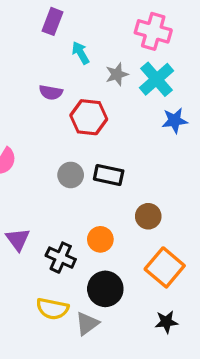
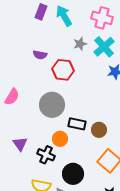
cyan arrow: (81, 53) -> (64, 16), moved, size x1.5
gray circle: (71, 175) -> (52, 105), size x1.6
black rectangle: (109, 175) -> (77, 124), moved
orange circle: (100, 239) -> (60, 139), moved

